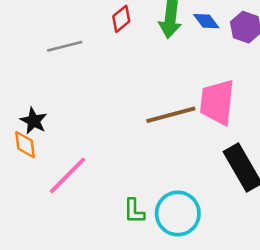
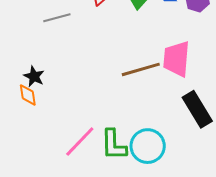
pink line: (68, 175) -> (80, 142), moved
green L-shape: (134, 211) -> (114, 145), size x1.6

